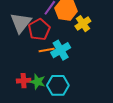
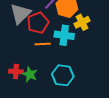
cyan cross: (61, 50) -> (64, 35), moved, turned 30
cyan hexagon: (58, 85) -> (63, 75), moved

